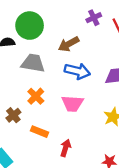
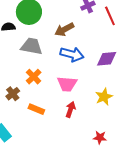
red arrow: (66, 148) -> (70, 109), moved

